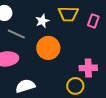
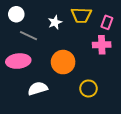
orange circle: (48, 48) -> (63, 62), moved
pink cross: (88, 68) -> (102, 45), moved

